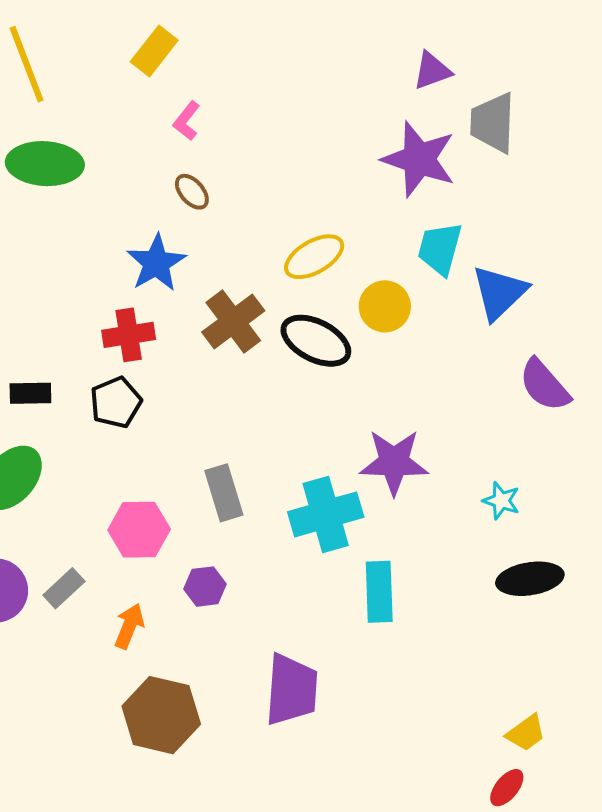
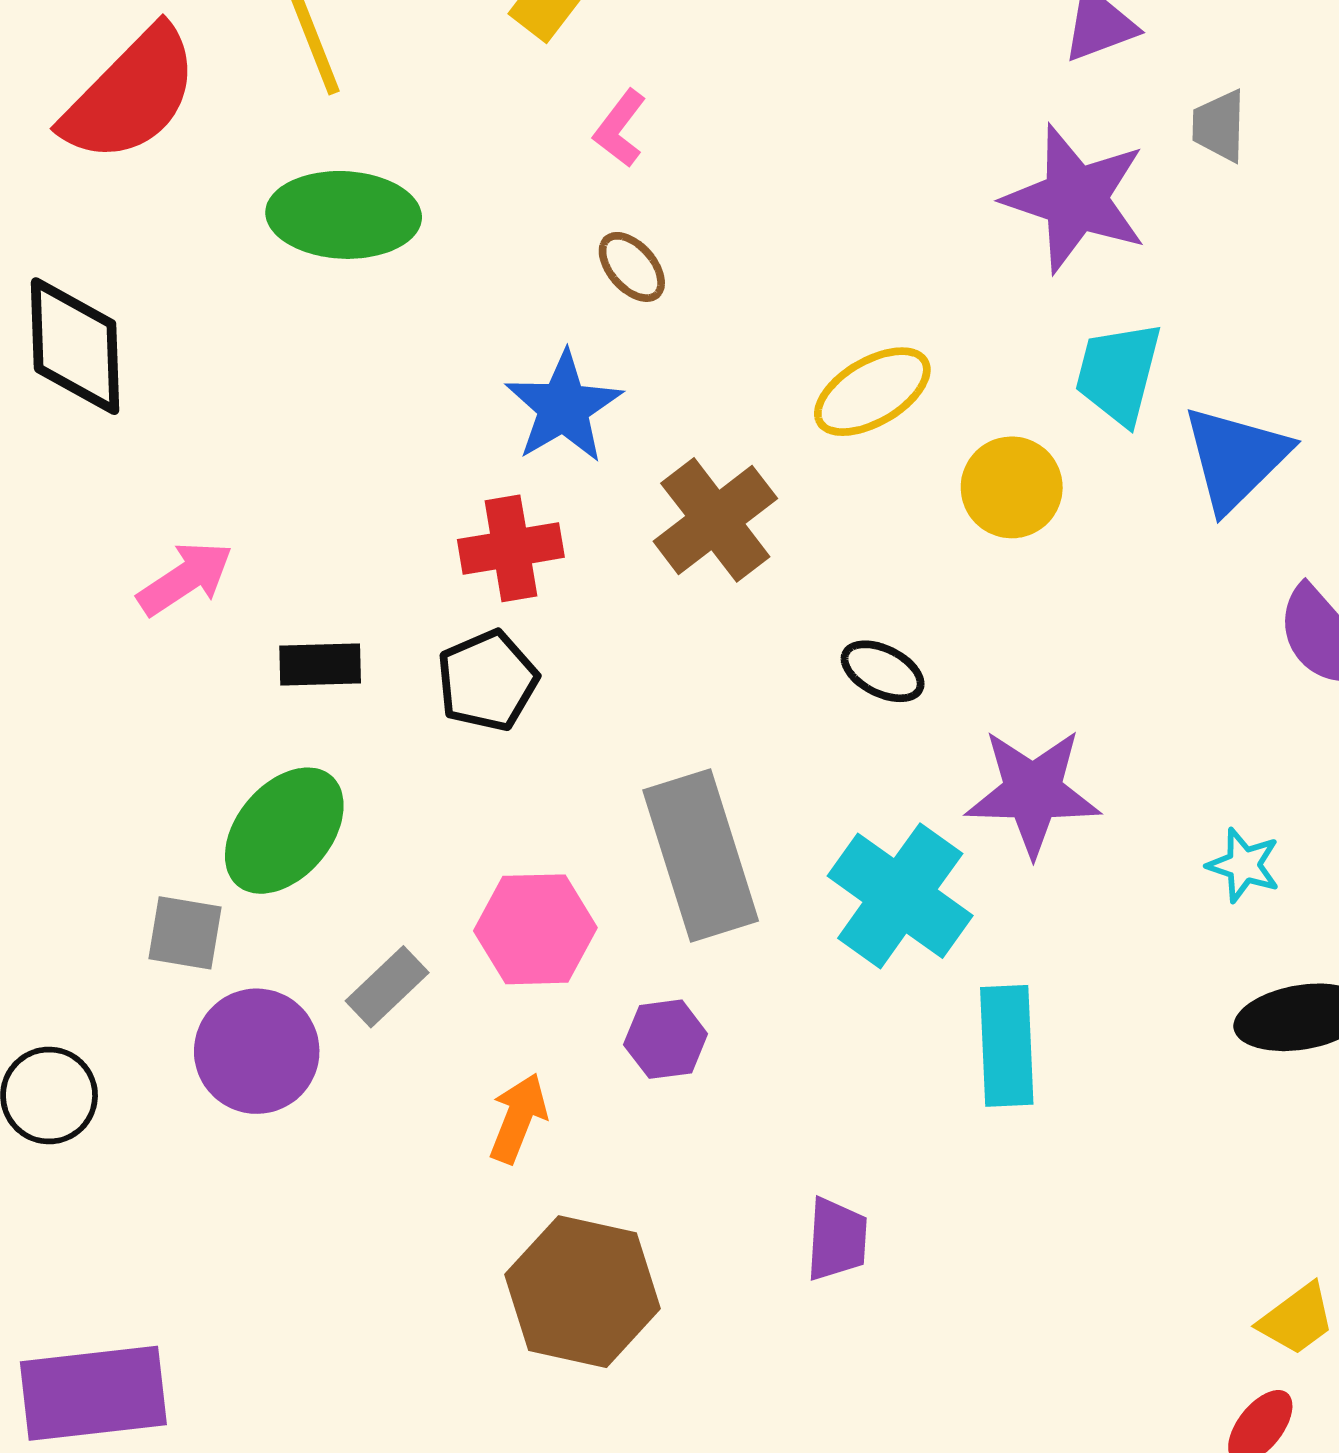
gray trapezoid: (493, 123) -> (1219, 126), size x0.6
black ellipse: (316, 341) -> (883, 671), moved, size x0.6
gray rectangle: (224, 493) -> (701, 856), size x1.5
cyan cross: (326, 514) -> (900, 896), turned -38
gray rectangle: (64, 588) -> (387, 987), moved
purple trapezoid: (291, 690) -> (837, 1239), size x0.6

